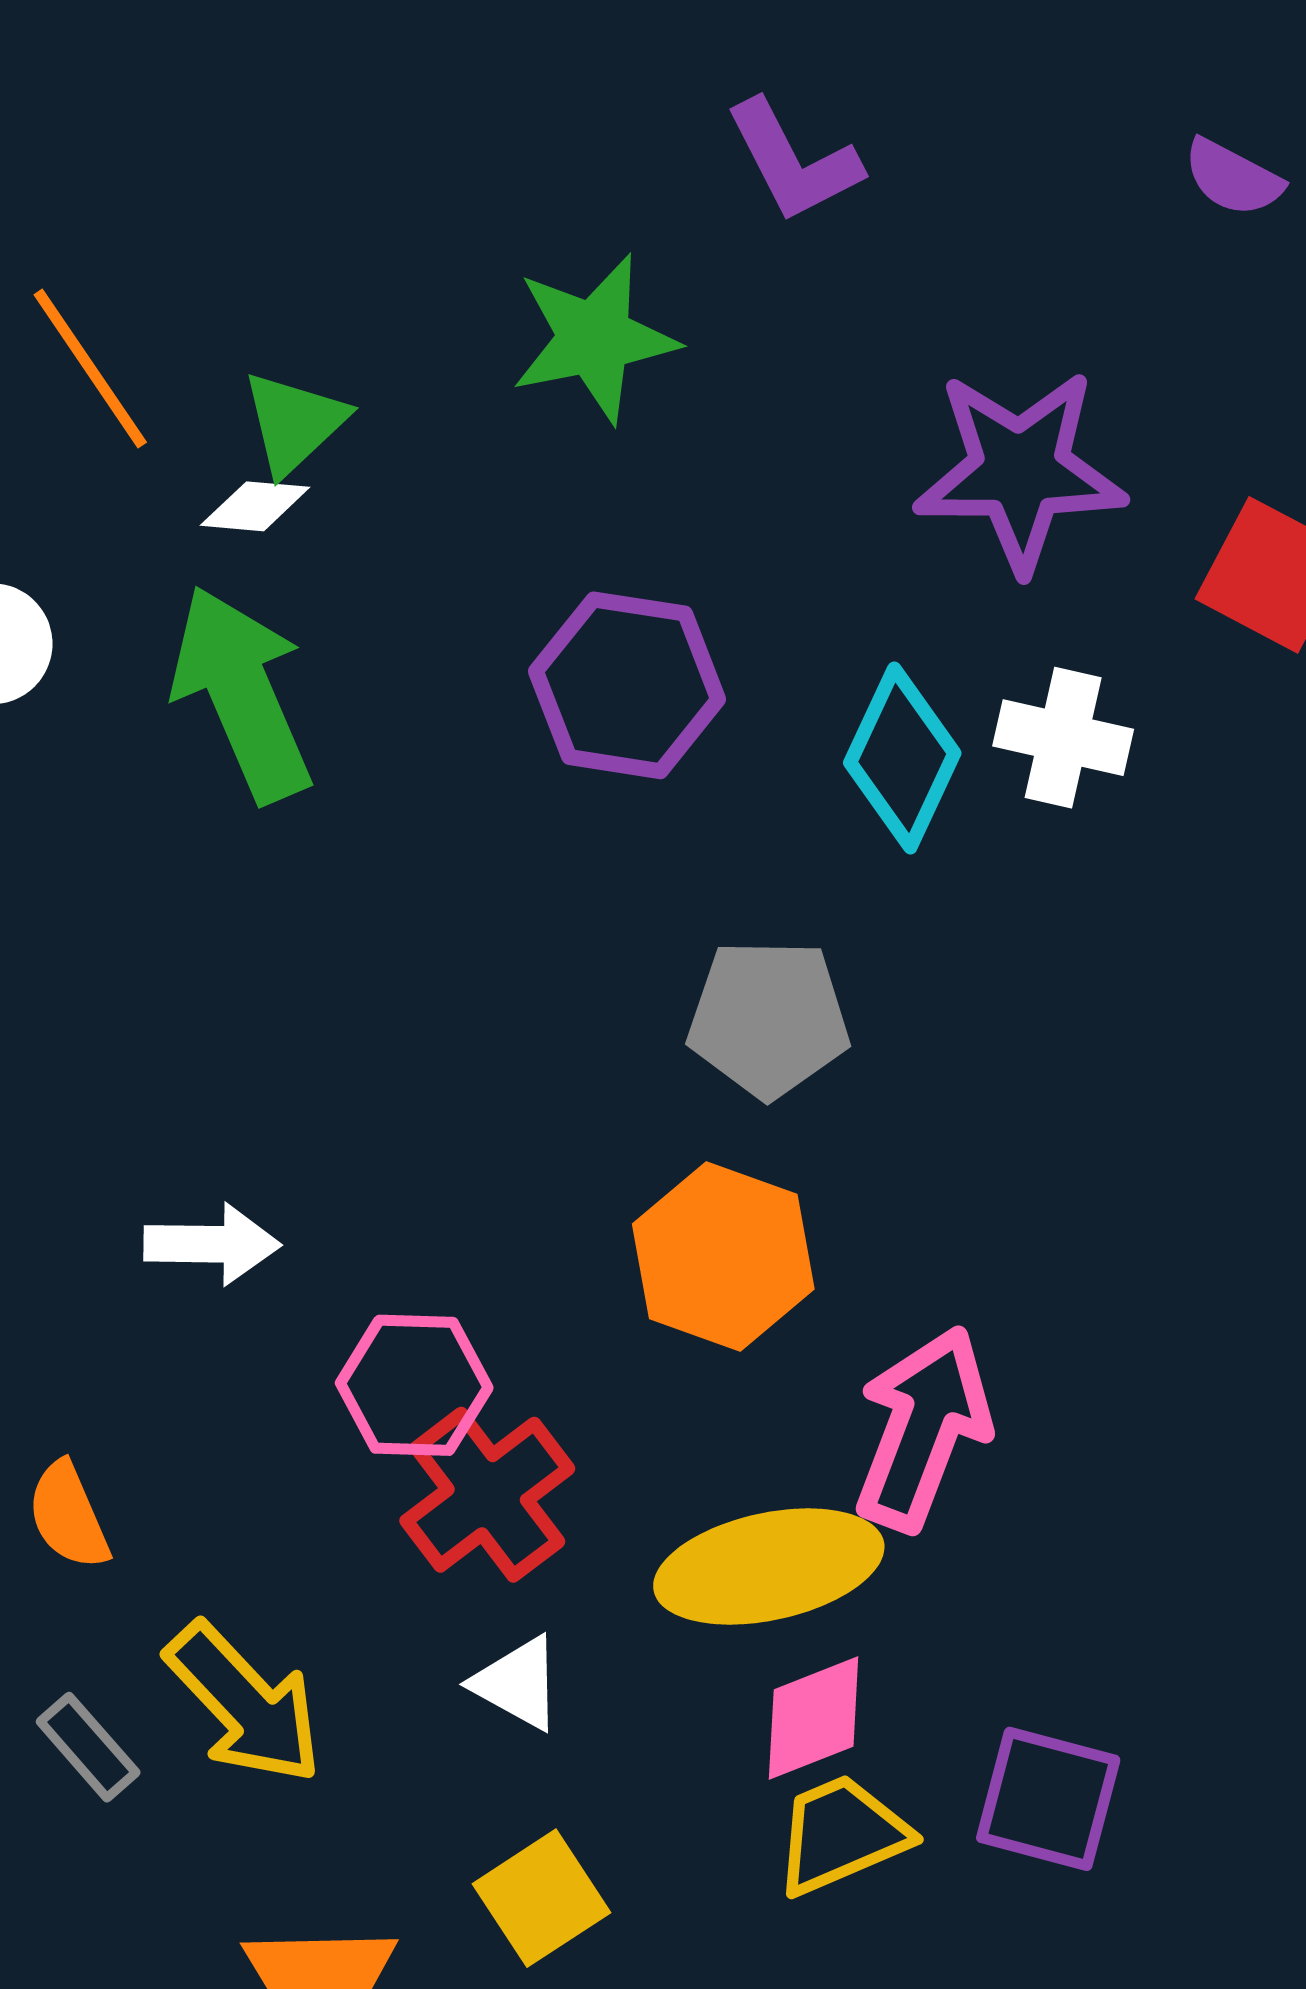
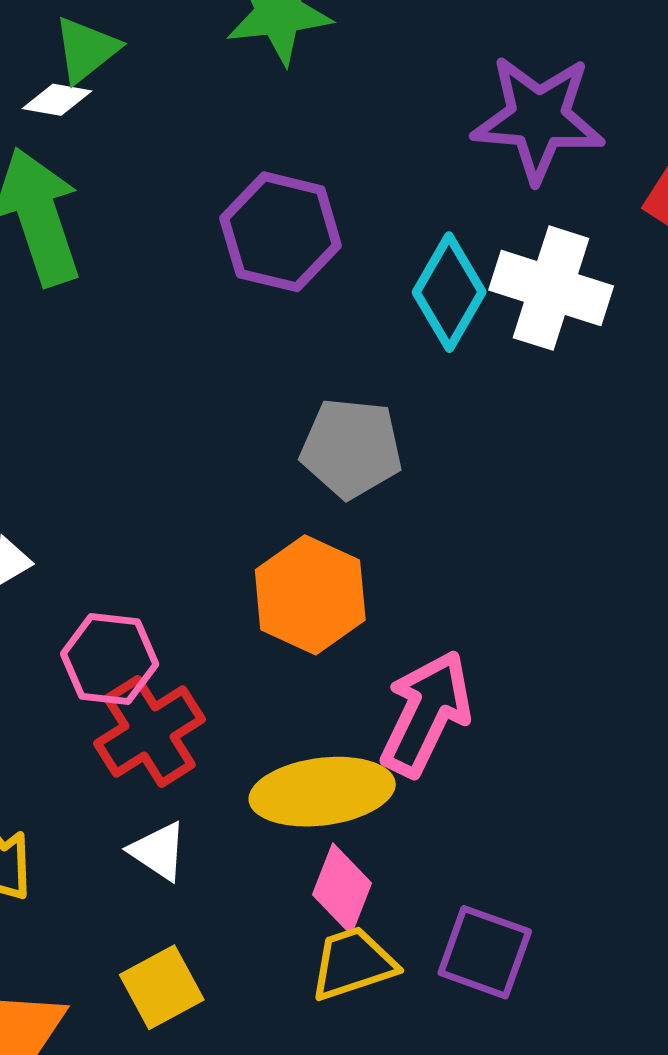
white cross: (1063, 738) -> (551, 288), size x1.4
pink diamond: (814, 1718) -> (342, 889), turned -52

